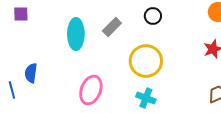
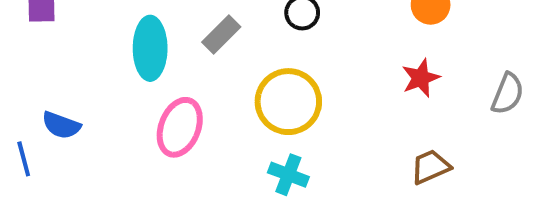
blue semicircle: (31, 73) -> (61, 125), turned -78
pink ellipse: (91, 90) -> (180, 127), moved

